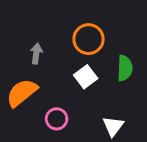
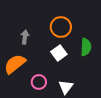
white triangle: (113, 126) -> (66, 87), moved

